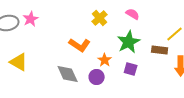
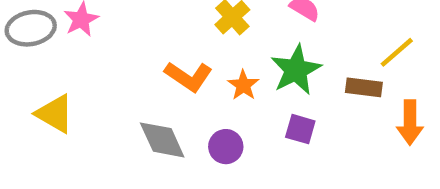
orange star: (105, 60) -> (243, 85), moved

